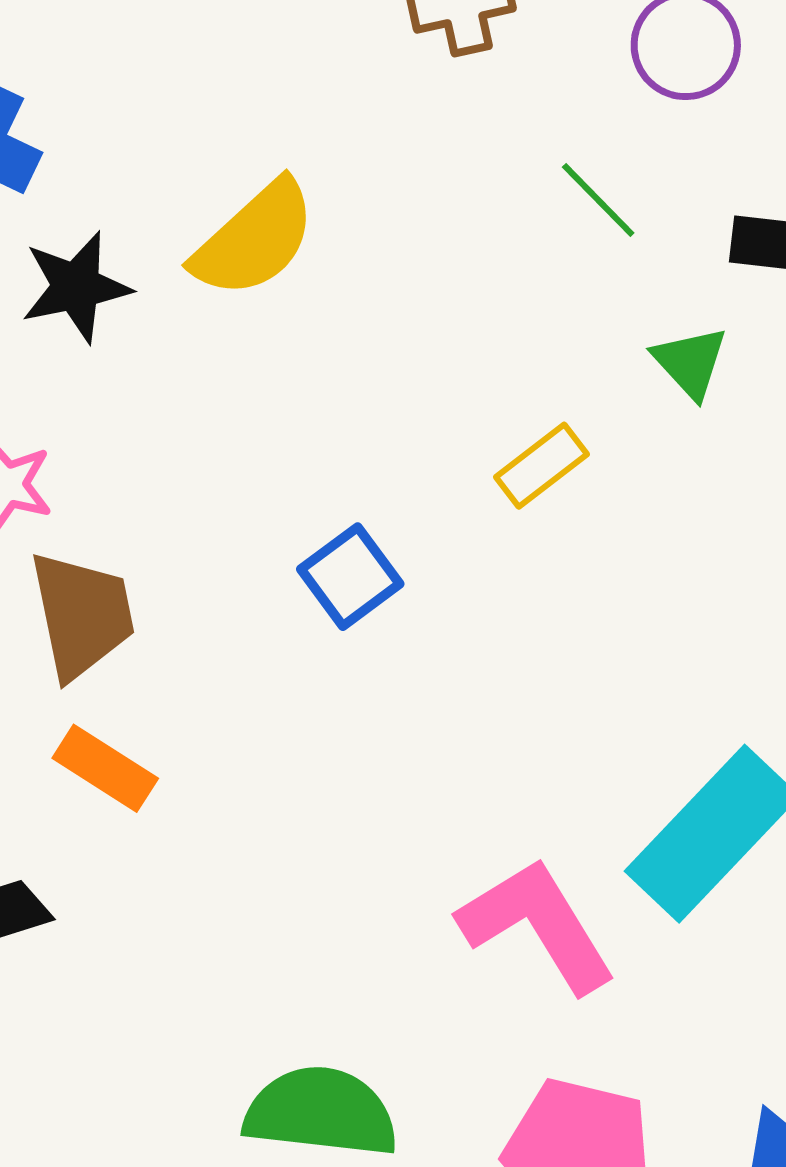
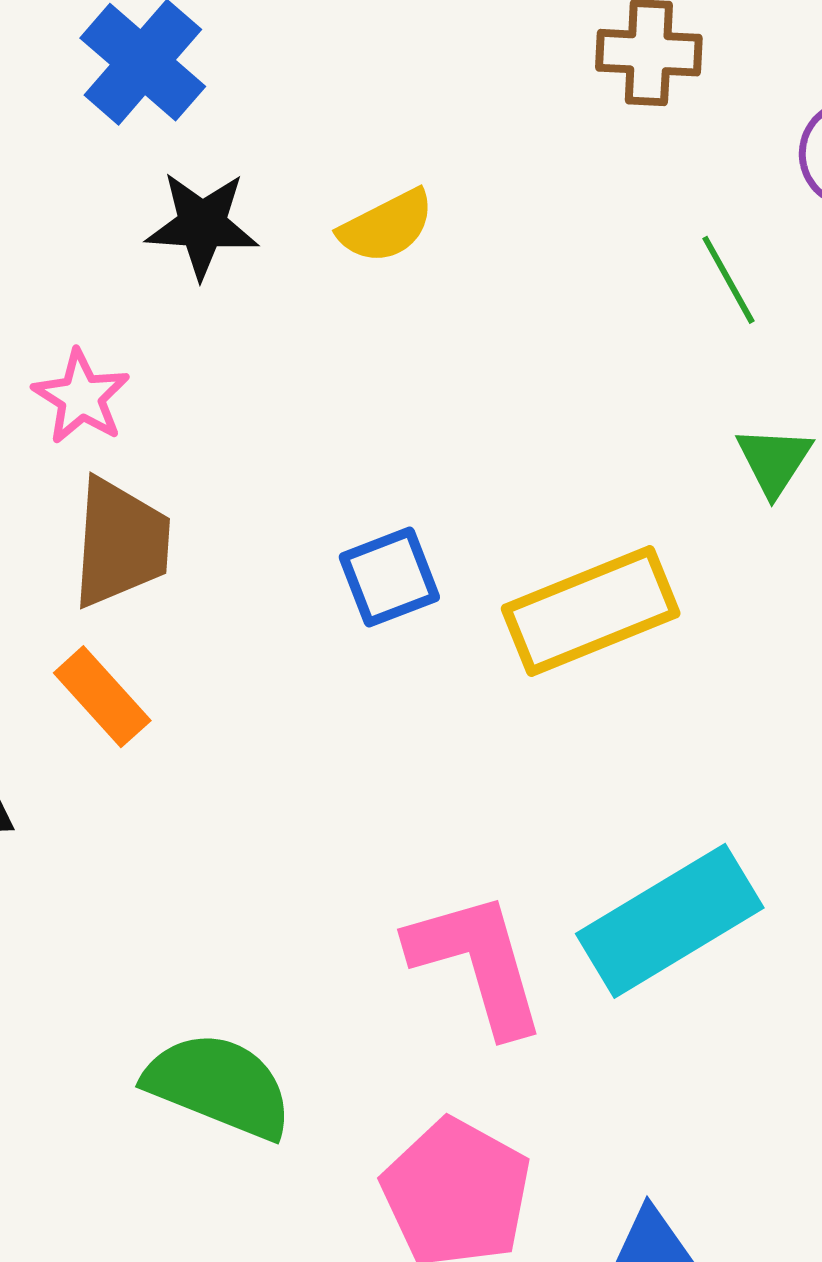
yellow semicircle: (254, 239) -> (387, 226), size x0.7
yellow rectangle: (541, 466) -> (591, 611), moved, size x1.8

